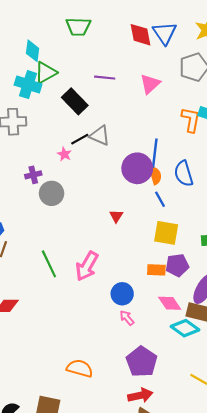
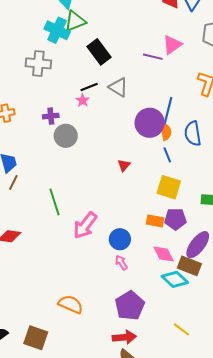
purple line: (105, 78) -> (153, 57), moved
black line: (80, 139) -> (89, 87), moved
pink arrow: (87, 266) -> (85, 225), moved

